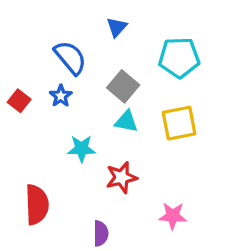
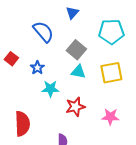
blue star: (61, 96) -> (37, 68), moved
pink star: (173, 216) -> (110, 117), moved

